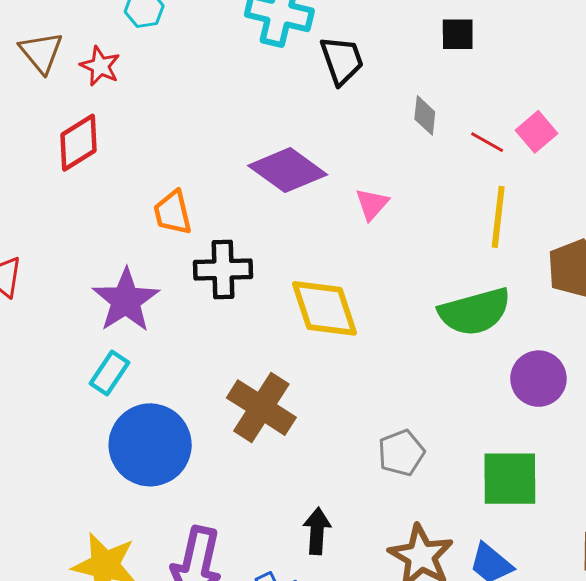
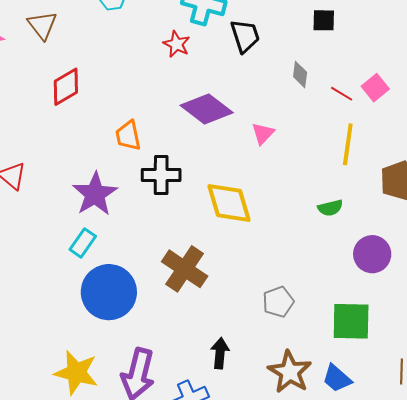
red star: (100, 66) -> (177, 44), moved
green semicircle: (475, 312) -> (330, 208), size x0.5

